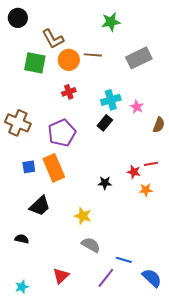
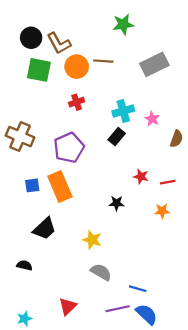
black circle: (18, 18) -> (31, 38), moved
red star: (134, 172) -> (141, 177), moved
purple line: (106, 278) -> (118, 309), turned 40
blue semicircle: (152, 278) -> (147, 314), moved

